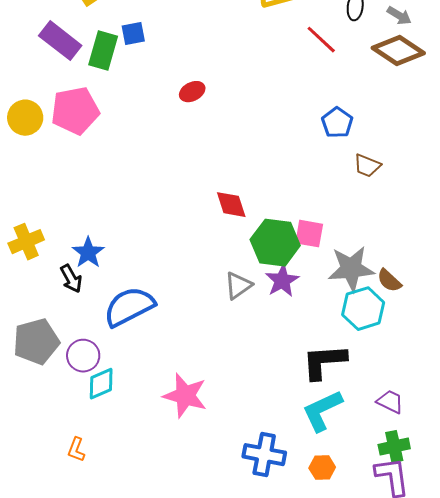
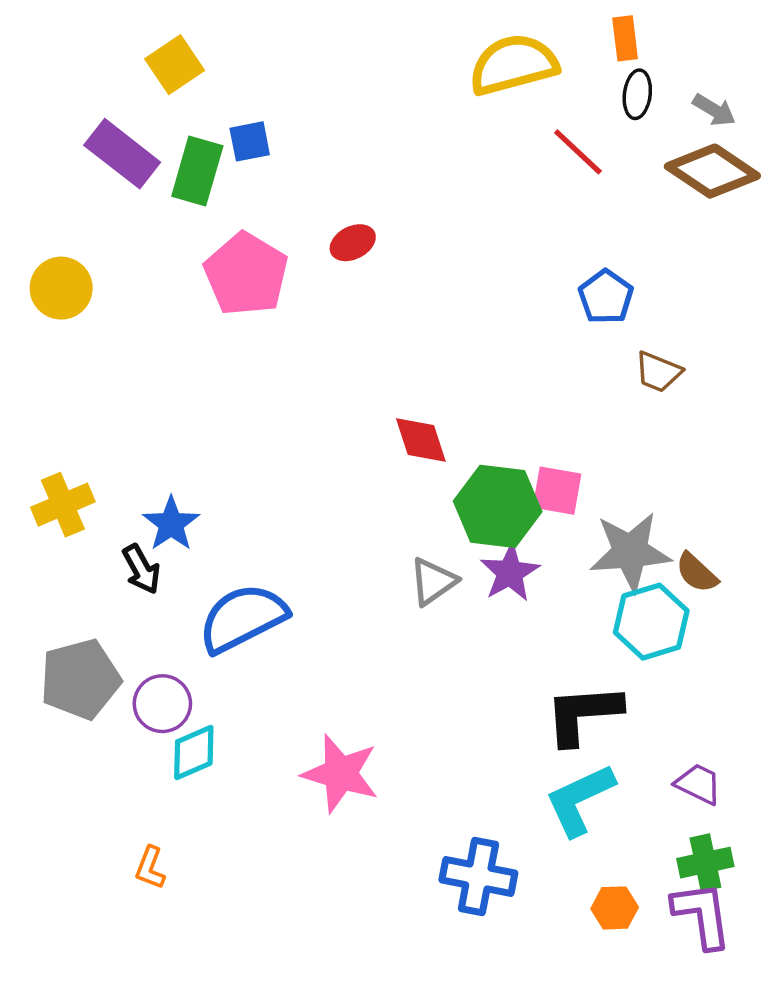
pink pentagon: (75, 111) -> (246, 274), moved, turned -30
orange hexagon: (322, 468) -> (615, 908), moved

